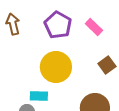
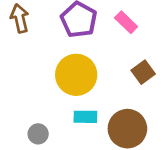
cyan rectangle: (39, 96) -> (85, 117), moved

